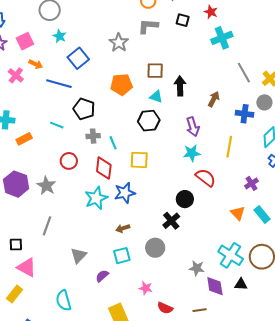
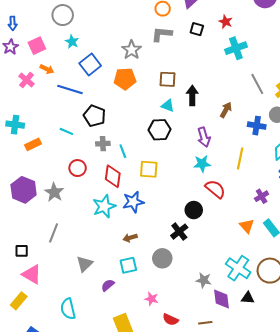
orange pentagon: (121, 85) -> (125, 79), moved

